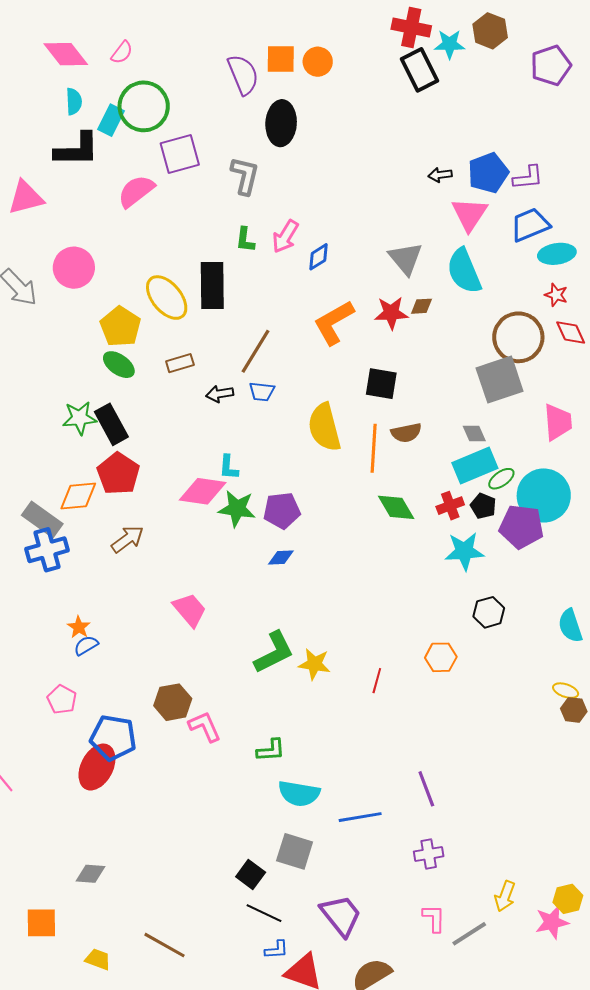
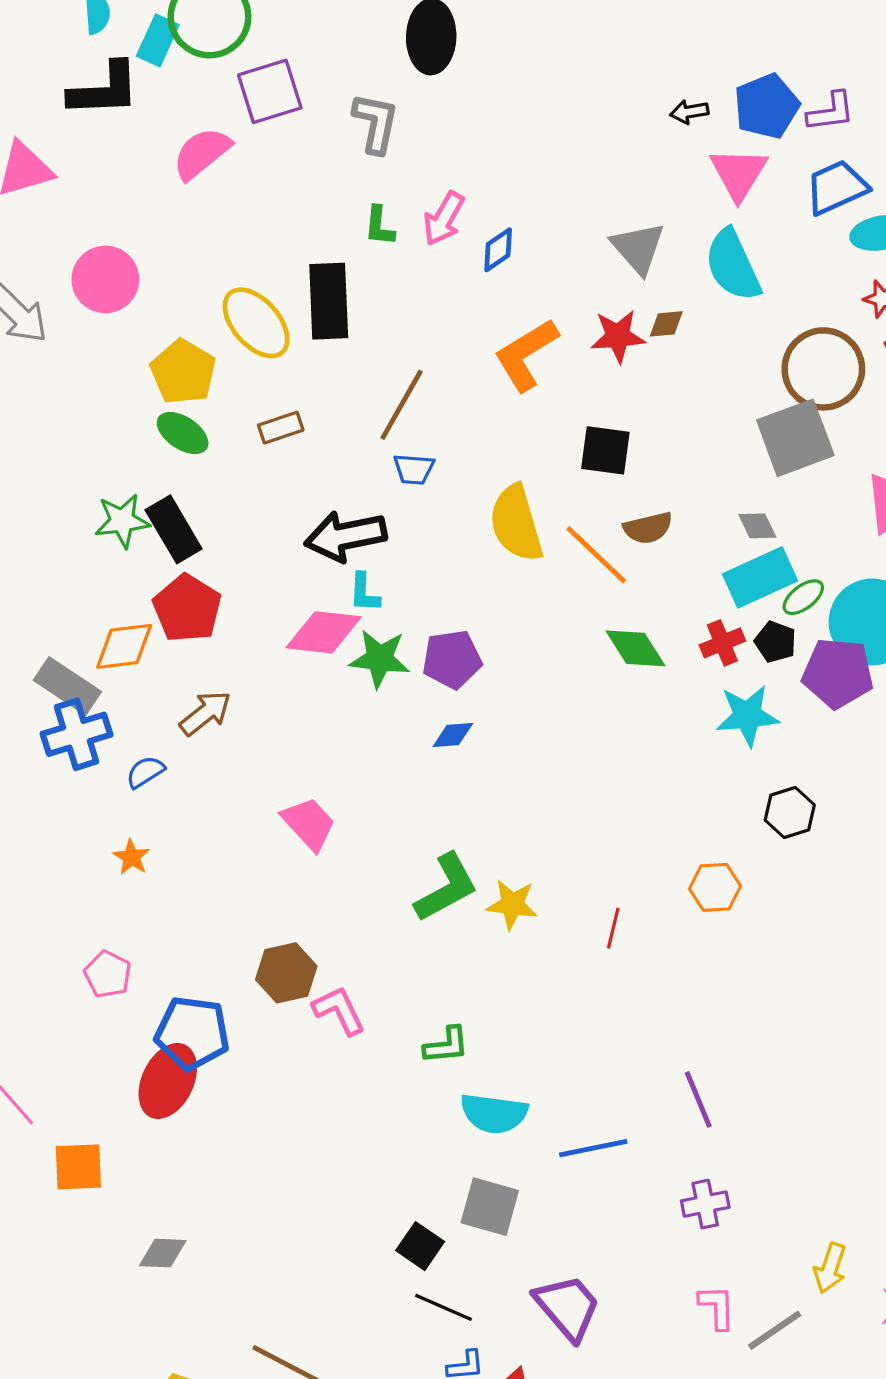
black arrow: (220, 394) -> (346, 536), moved, size x1.8
orange line: (374, 448) -> (596, 555), turned -48
blue semicircle: (86, 645) -> (145, 772), moved
orange square: (41, 923) -> (78, 1167), moved

